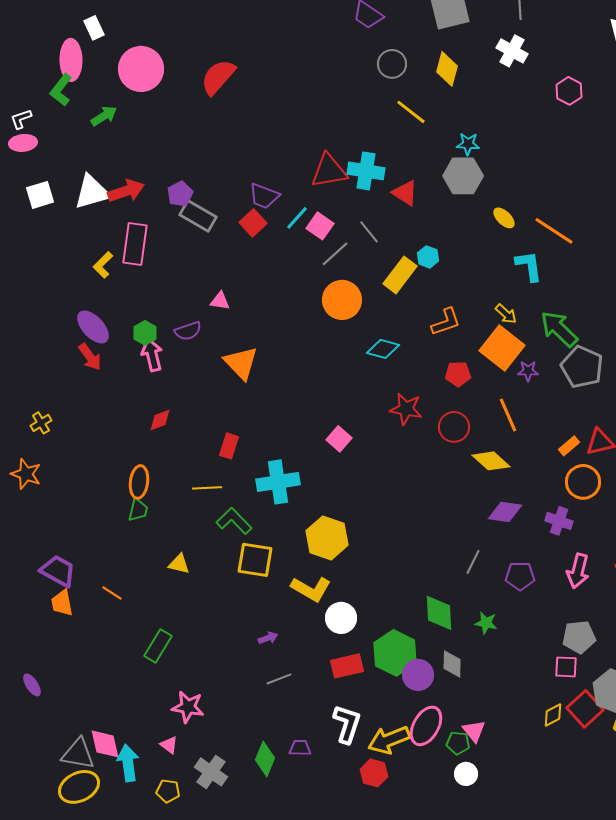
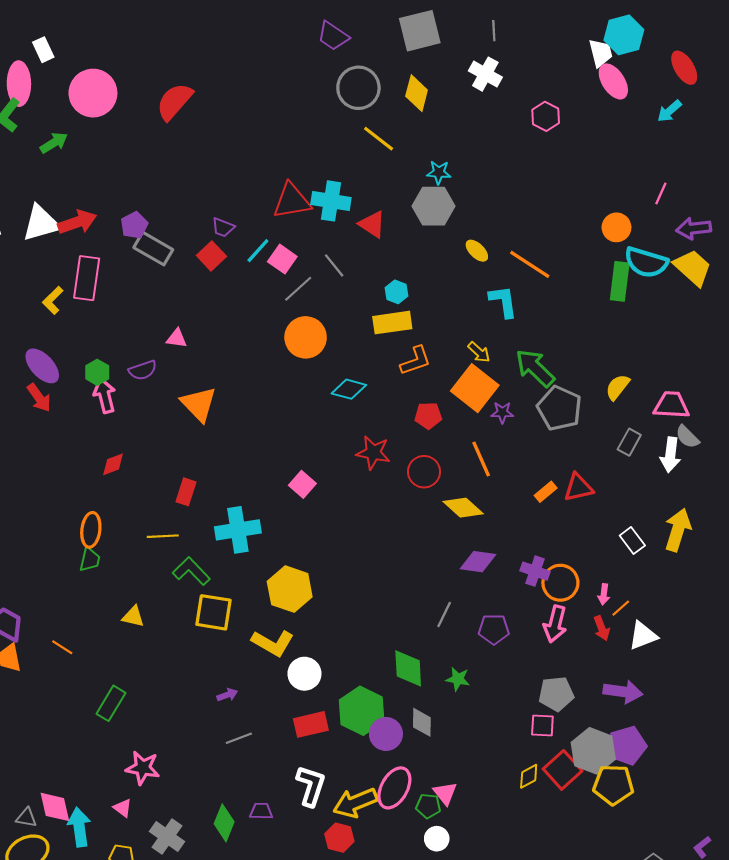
gray circle: (392, 64) -> (358, 88), size x1.4
purple trapezoid: (264, 196) -> (223, 227), size x0.7
yellow rectangle: (400, 275) -> (392, 323), moved, turned 45
orange circle: (583, 482) -> (560, 583), moved
gray triangle: (78, 754) -> (26, 818), size x0.6

